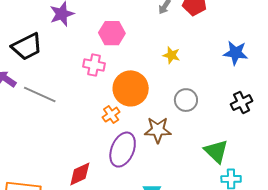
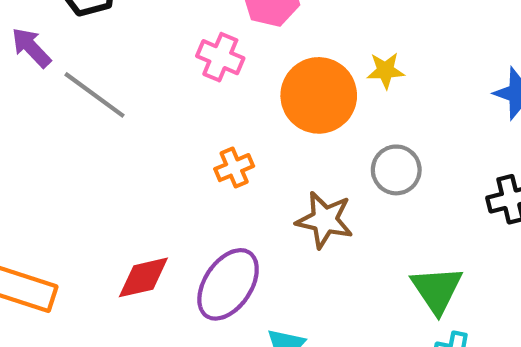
yellow star: (171, 55) -> (385, 71), turned -30
orange circle: (131, 88) -> (319, 95), moved
purple ellipse: (123, 150) -> (228, 284), moved

